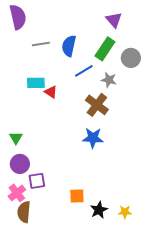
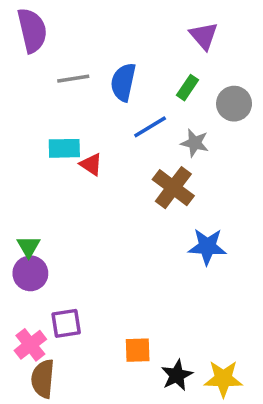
green rectangle: (105, 49) -> (188, 88), size x0.6
blue star: (93, 138) -> (207, 247), moved
purple circle: (20, 164) -> (30, 273), moved
yellow star: (125, 212) -> (223, 379), size x1.5

